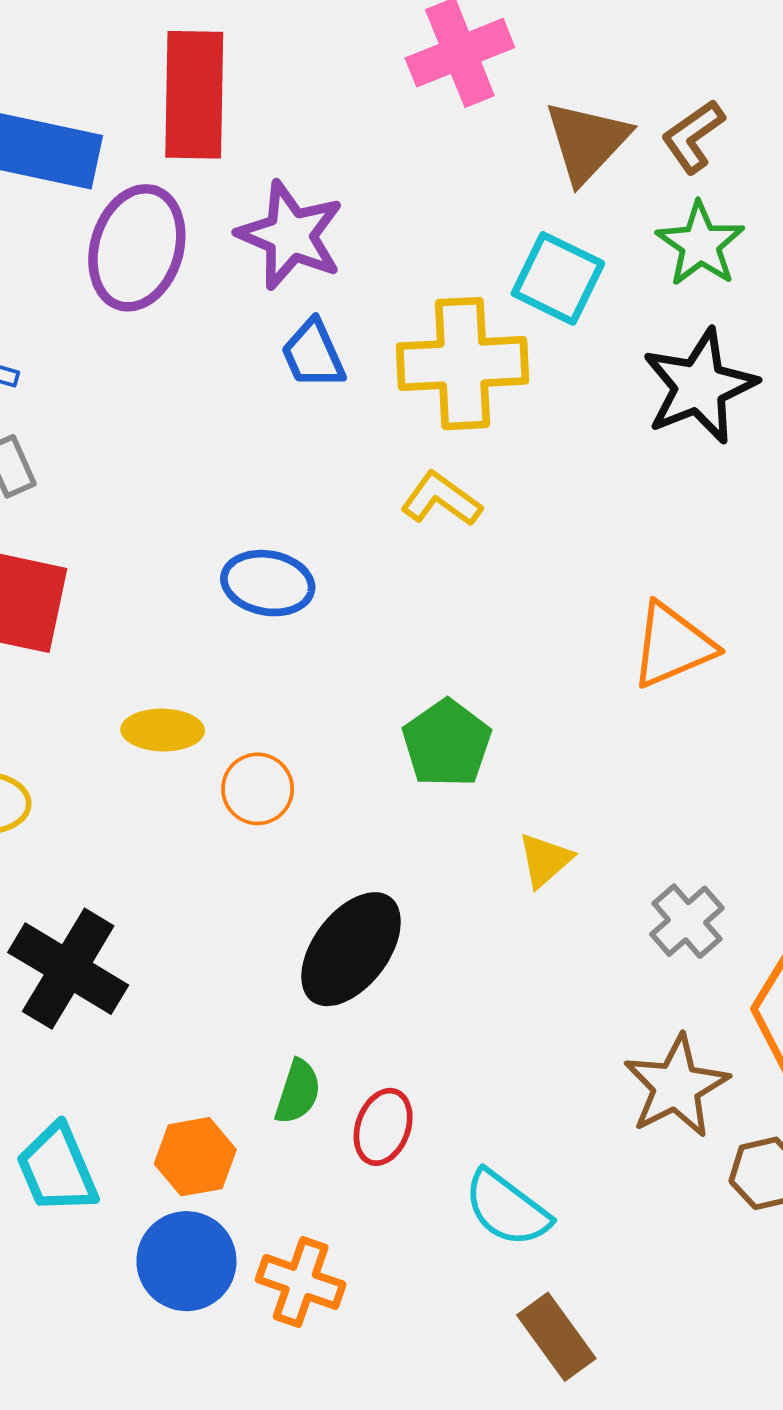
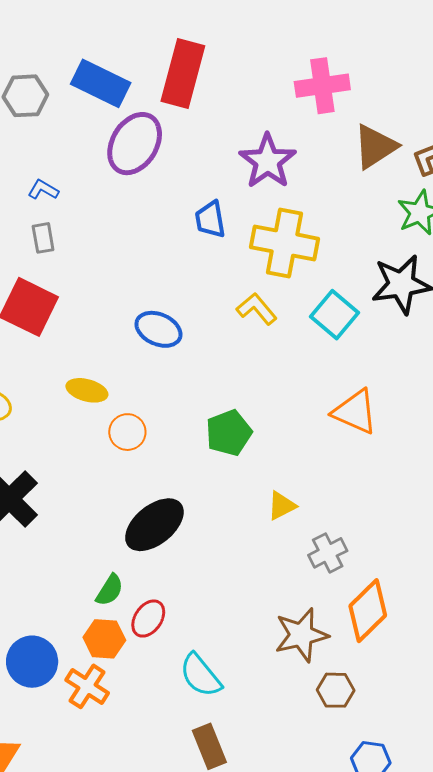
purple star: (290, 235) -> (268, 161), moved
cyan square: (558, 278) -> (334, 315), moved
orange triangle: (672, 645) -> (355, 412), turned 33
yellow triangle: (545, 860) -> (282, 506), moved
orange hexagon: (195, 1157) -> (104, 639), moved

